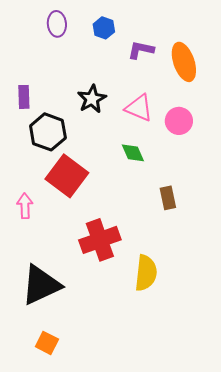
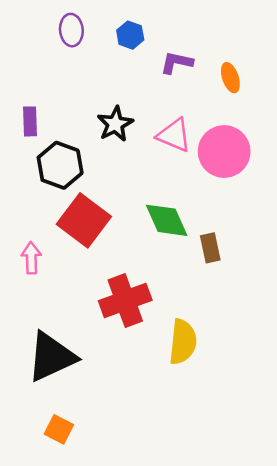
orange ellipse: (184, 62) -> (230, 78), size x0.6
pink circle: (179, 121) -> (224, 152), size x1.5
green diamond: (133, 153) -> (167, 220), moved, size x1.5

